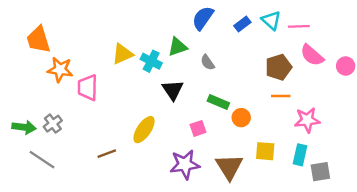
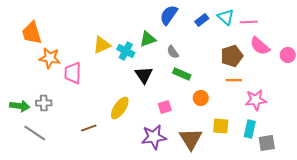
green rectangle: (218, 102) -> (182, 74), moved
gray cross: (53, 124) -> (44, 103), turned 35

